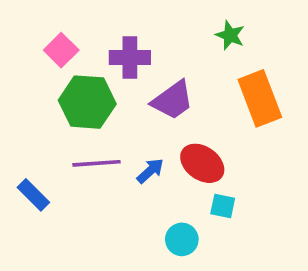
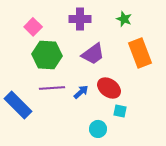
purple cross: (130, 58) -> (80, 19), moved
blue rectangle: (33, 195) -> (18, 105), size x1.6

